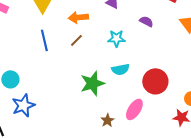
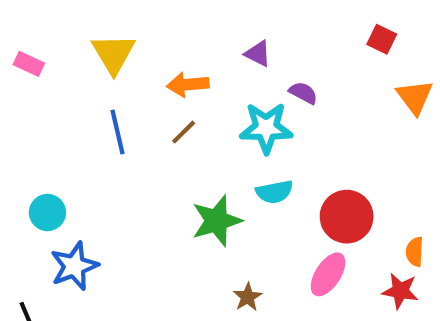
purple semicircle: (146, 21) -> (303, 93), moved
cyan star: (116, 38) -> (266, 128), size x1.4
pink ellipse: (134, 109) -> (328, 274), moved

